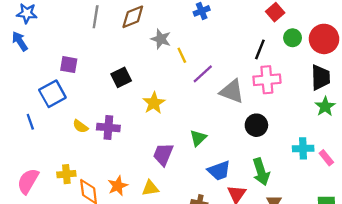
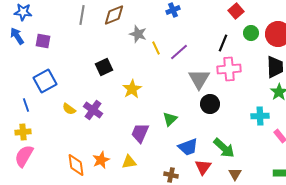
purple square: (69, 65) -> (43, 41), moved
purple line: (203, 74) -> (179, 52), moved
gray triangle: (232, 91) -> (199, 79), turned 40
black circle: (256, 125) -> (210, 104), moved
purple cross: (108, 128) -> (93, 110), turned 30
cyan cross: (303, 148) -> (260, 116), moved
green arrow: (261, 172) -> (224, 148), turned -30
yellow cross: (66, 174) -> (23, 132), moved

